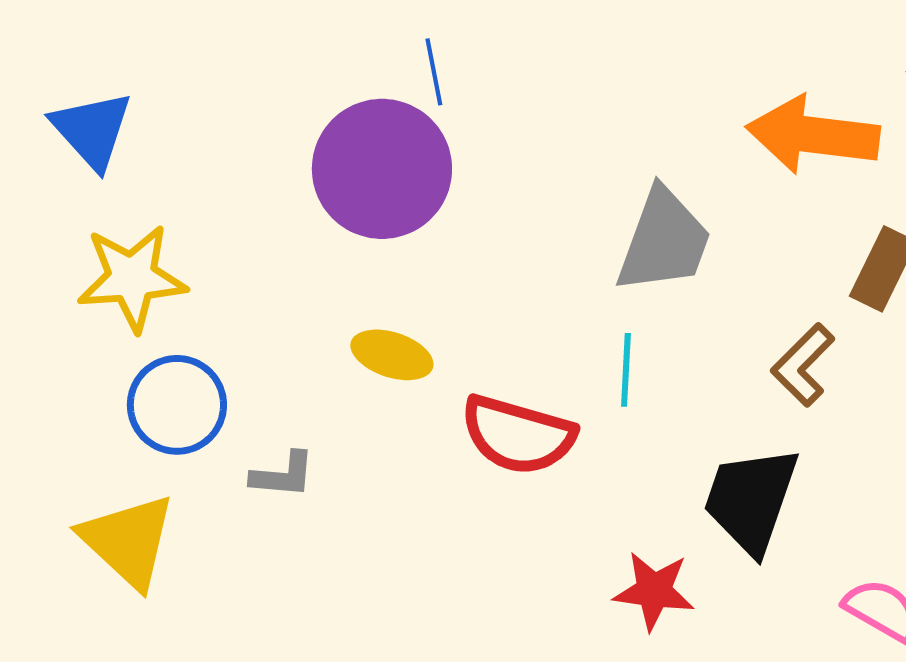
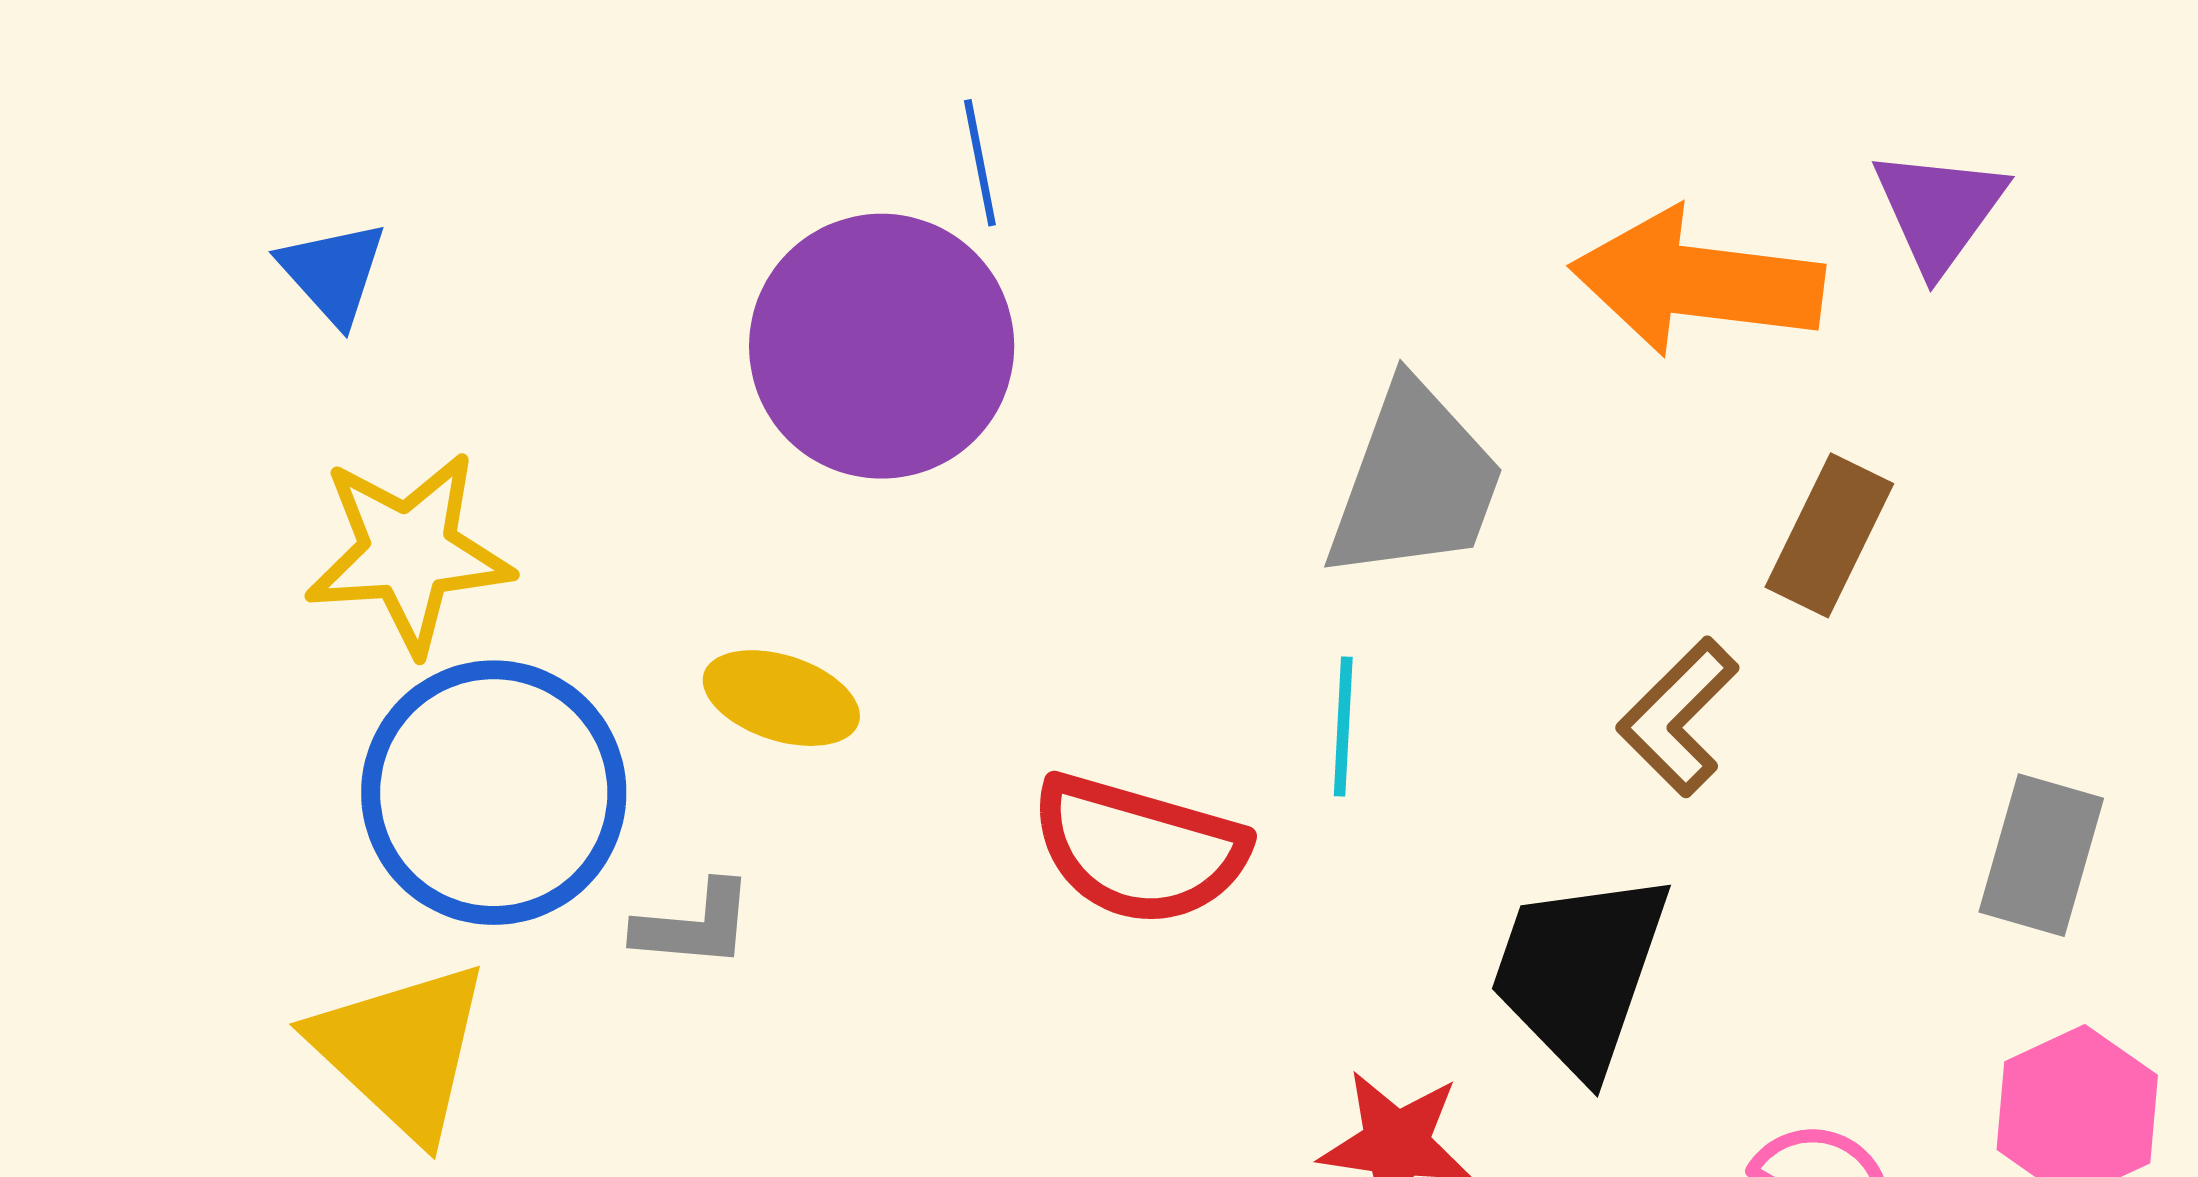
blue triangle: (92, 130) -> (333, 272), size x0.7
yellow ellipse: (392, 355) -> (781, 698), moved
blue circle: (177, 405) -> (494, 793), size x1.4

